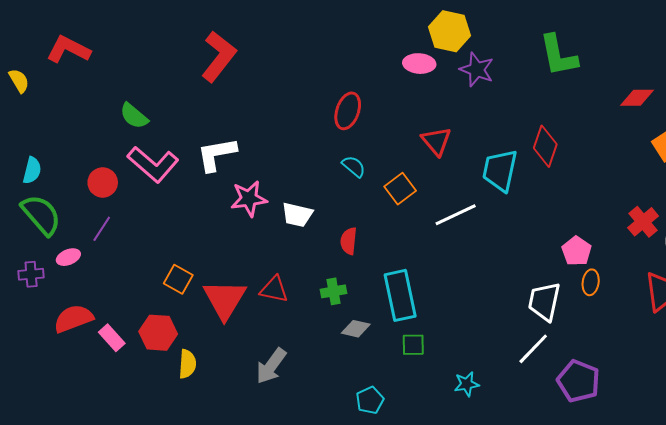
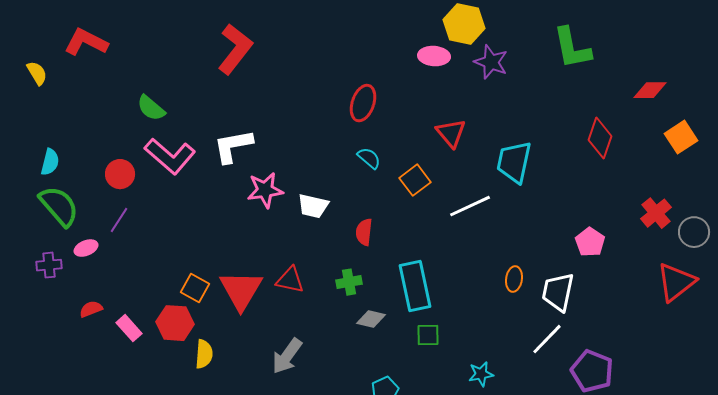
red diamond: (545, 146) -> (600, 138), moved
orange square: (178, 279) -> (195, 288), moved
orange ellipse: (591, 282) -> (514, 279), moved
red semicircle: (73, 319) -> (91, 309), size x0.6

